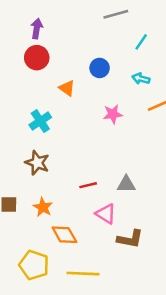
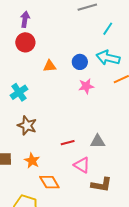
blue circle: (100, 68) -> (80, 62), moved
cyan arrow: (141, 79) -> (108, 58), size x1.6
orange triangle: (67, 88) -> (50, 66), turned -40
cyan cross: (40, 121) -> (19, 92), moved

